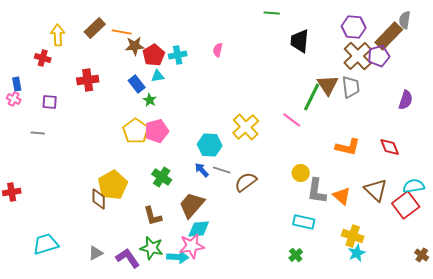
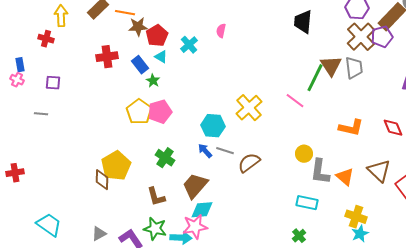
cyan cross: (178, 55) -> (189, 45), moved, turned -30
cyan triangle: (158, 76) -> (161, 57), turned 40
red cross: (88, 80) -> (107, 57), moved
cyan trapezoid: (46, 244) -> (49, 225), turned 52

